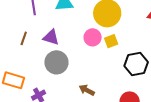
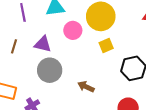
pink circle: (93, 37) -> (73, 30), moved
brown arrow: (87, 90) -> (86, 87), moved

